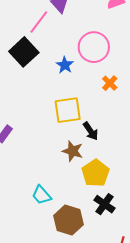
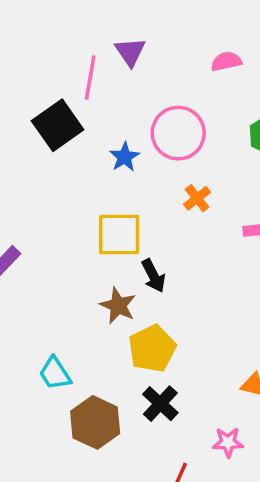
pink line: (39, 22) -> (90, 78), turned -35

